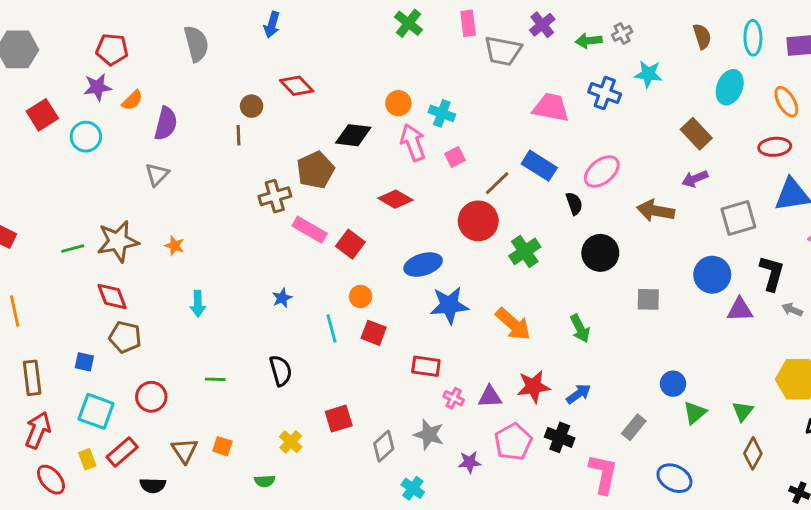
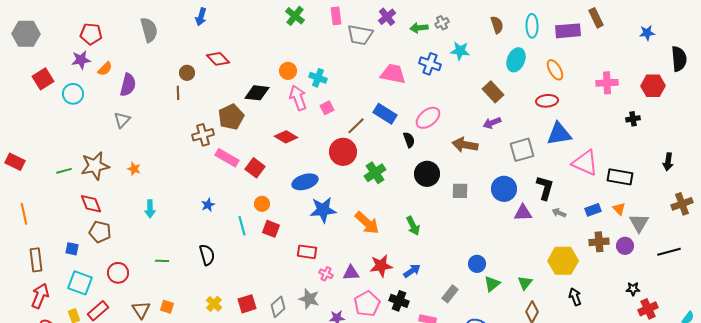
gray square: (648, 299) -> (460, 191), moved
red square: (339, 419) -> (247, 304), moved

